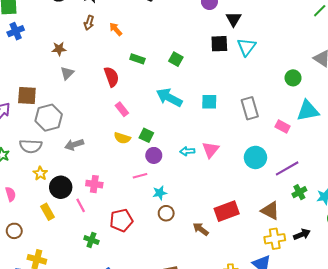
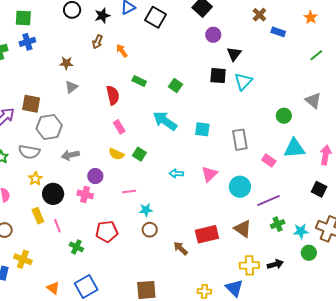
pink triangle: (210, 150) -> (209, 174), moved
purple circle: (154, 155) -> (95, 176), moved
pink line: (81, 205) -> (57, 226), moved
brown triangle: (270, 211) -> (243, 229), moved

